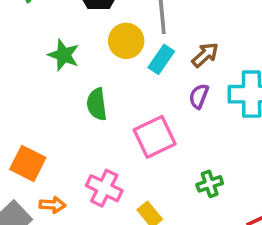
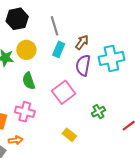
yellow circle: (126, 41) -> (26, 50), moved
purple semicircle: (199, 96) -> (83, 65), size x1.5
pink cross: (104, 188) -> (25, 112), moved

